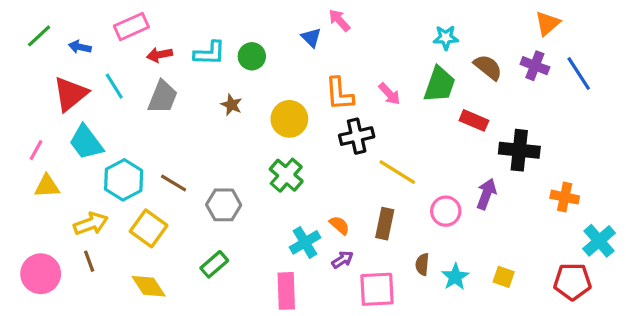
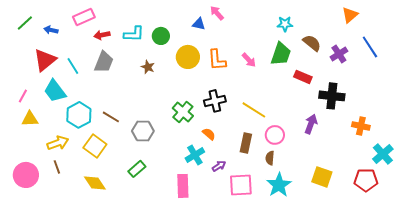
blue triangle: (311, 38) -> (199, 24), turned -32
purple cross: (535, 66) -> (339, 54), moved, turned 36
cyan line: (114, 86) -> (73, 66), moved
yellow circle: (289, 119) -> (188, 57), moved
black cross: (357, 136) -> (215, 101), moved
pink circle: (446, 211) -> (275, 135), moved
orange semicircle: (339, 225) -> (209, 134), moved
brown semicircle: (422, 264) -> (270, 158), moved
cyan star: (455, 277) -> (279, 185), moved, size x1.4
yellow square: (504, 277) -> (322, 177), size x1.5

